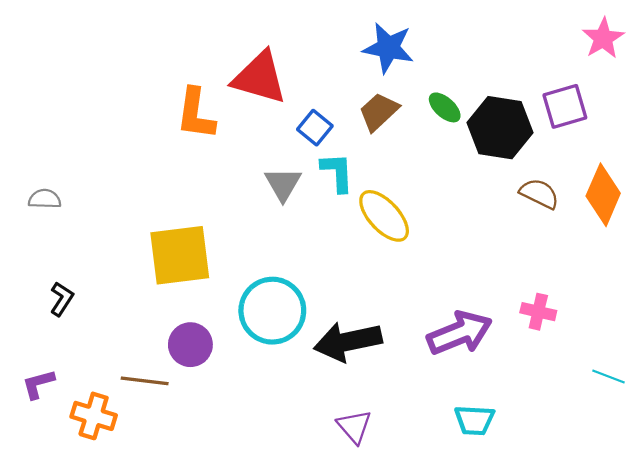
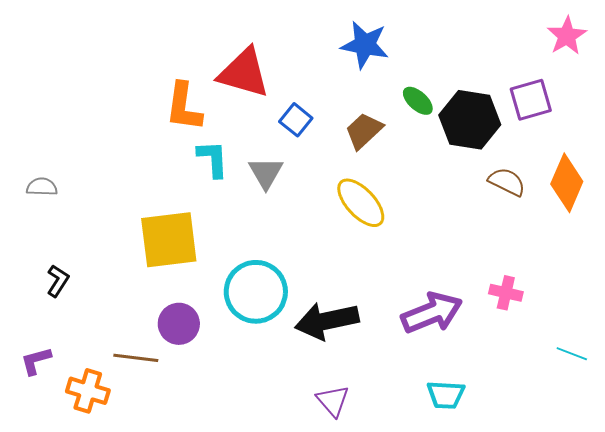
brown trapezoid: (379, 112) -> (364, 131), moved
cyan L-shape: (337, 172) -> (213, 159), moved

